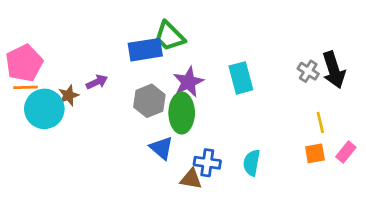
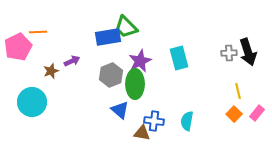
gray cross: (308, 71) -> (229, 53), turned -35
orange line: (25, 87) -> (38, 32), moved
cyan circle: (44, 109) -> (32, 102), moved
orange square: (315, 153) -> (234, 114), turned -35

